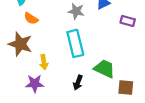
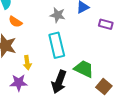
black arrow: (78, 83) -> (59, 82), size x1.6
brown square: (126, 88) -> (104, 87), turned 35

